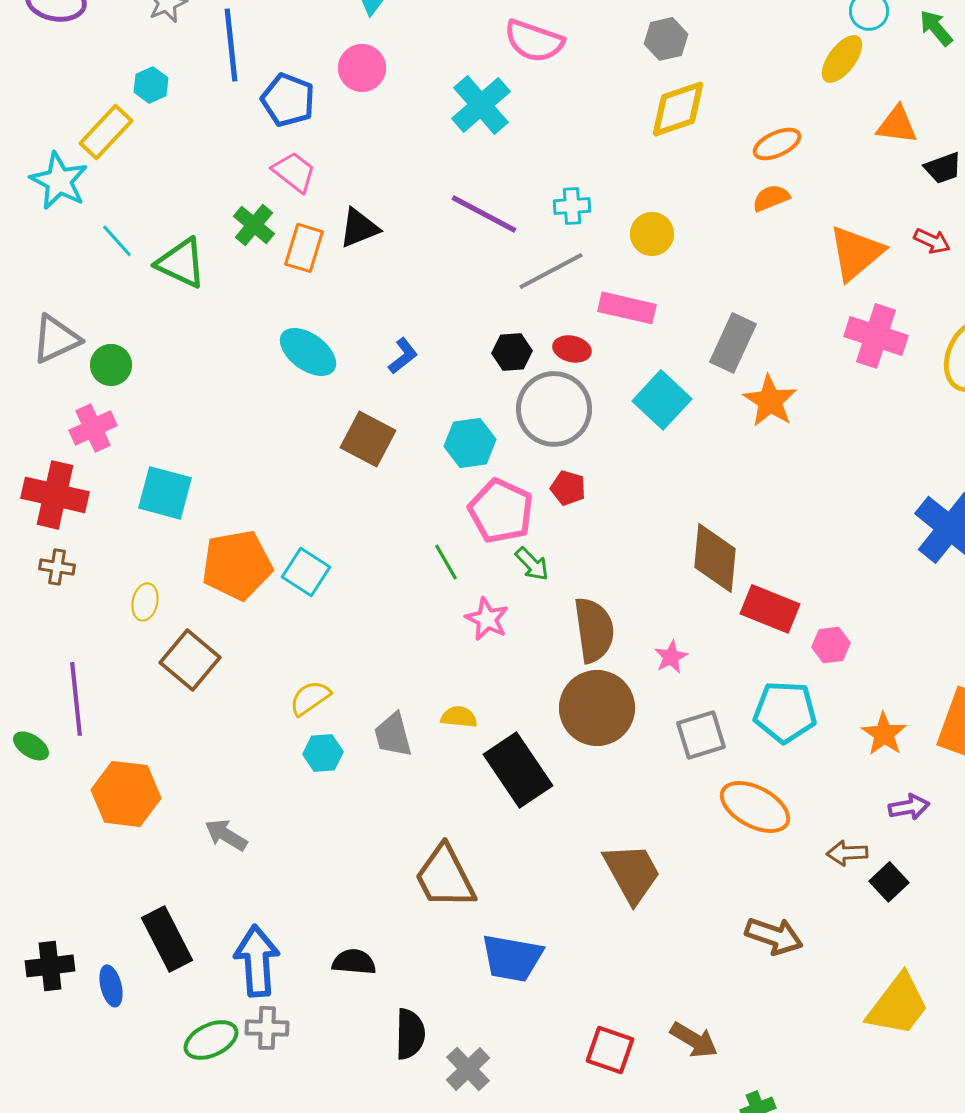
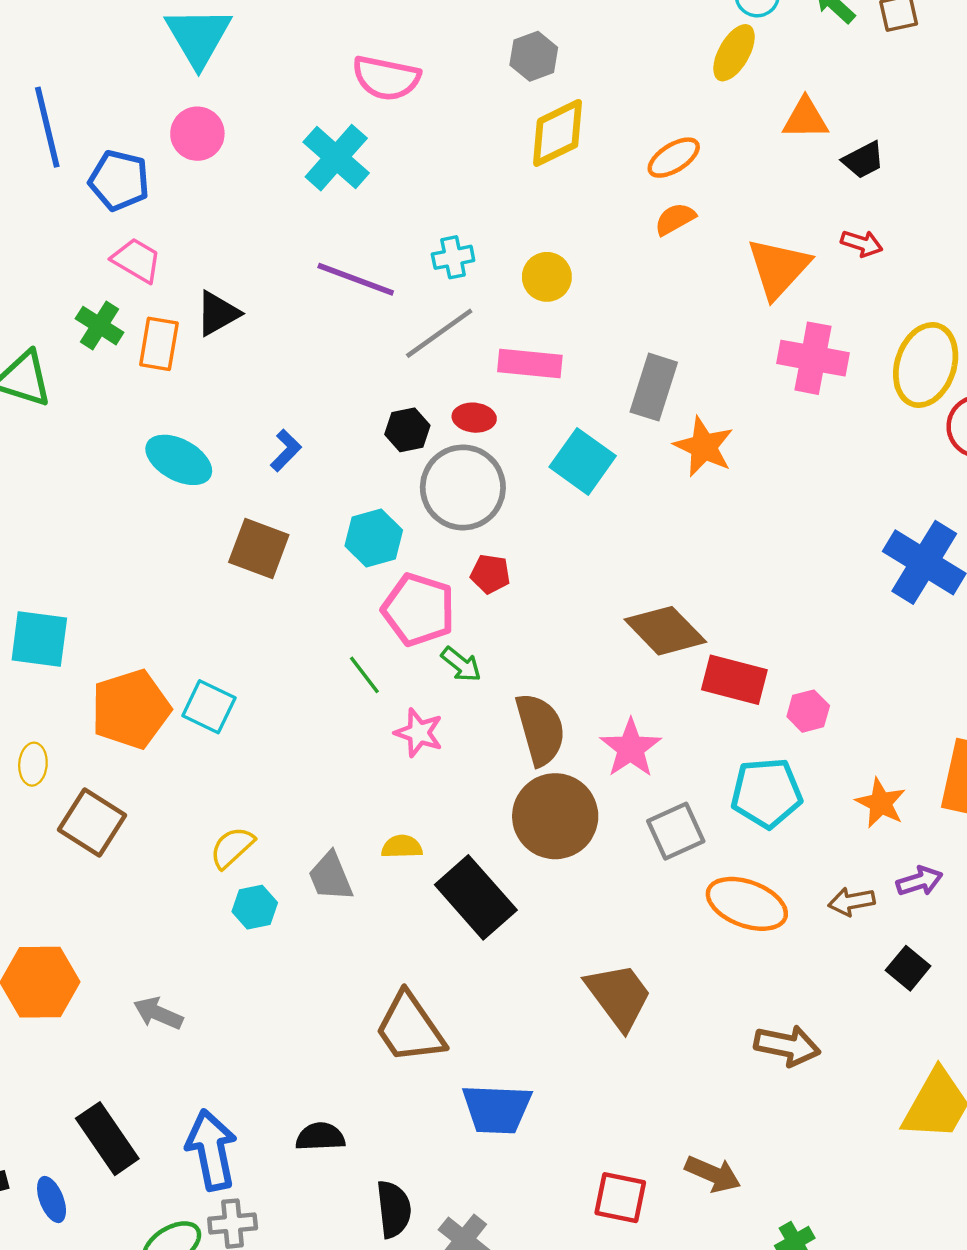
brown diamond: (715, 558) -> (665, 631), turned -42
pink star: (671, 657) -> (631, 748), size x1.6
brown arrow: (847, 853) -> (851, 902), moved

